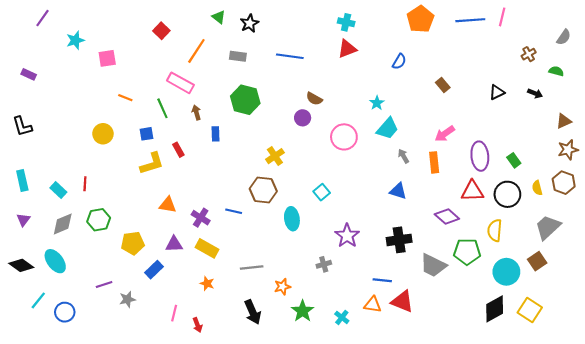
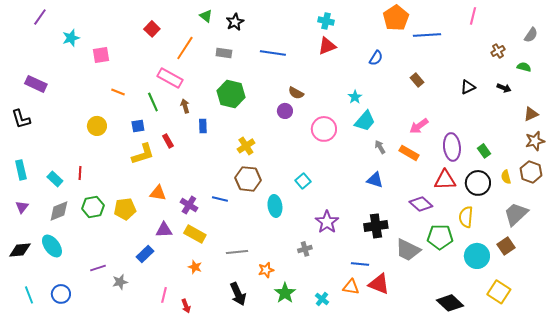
blue line: (470, 20) -> (427, 35), moved
purple rectangle: (29, 74) -> (36, 84), moved, size x1.5
yellow cross: (275, 156) -> (246, 146), moved
orange rectangle: (434, 162) -> (409, 153), turned -54
yellow pentagon: (133, 243) -> (125, 209), moved
black diamond: (21, 265) -> (20, 250), turned -40
cyan line: (38, 300) -> (29, 295), moved, turned -60
black diamond: (495, 309) -> (450, 303), moved, turned 72

